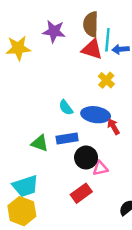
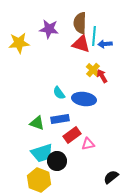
red arrow: (113, 127) -> (102, 76), moved
black circle: (86, 158) -> (57, 161), moved
cyan trapezoid: (25, 186) -> (42, 153), moved
red rectangle: (81, 193) -> (72, 135), moved
yellow hexagon: (22, 211) -> (39, 180), moved

